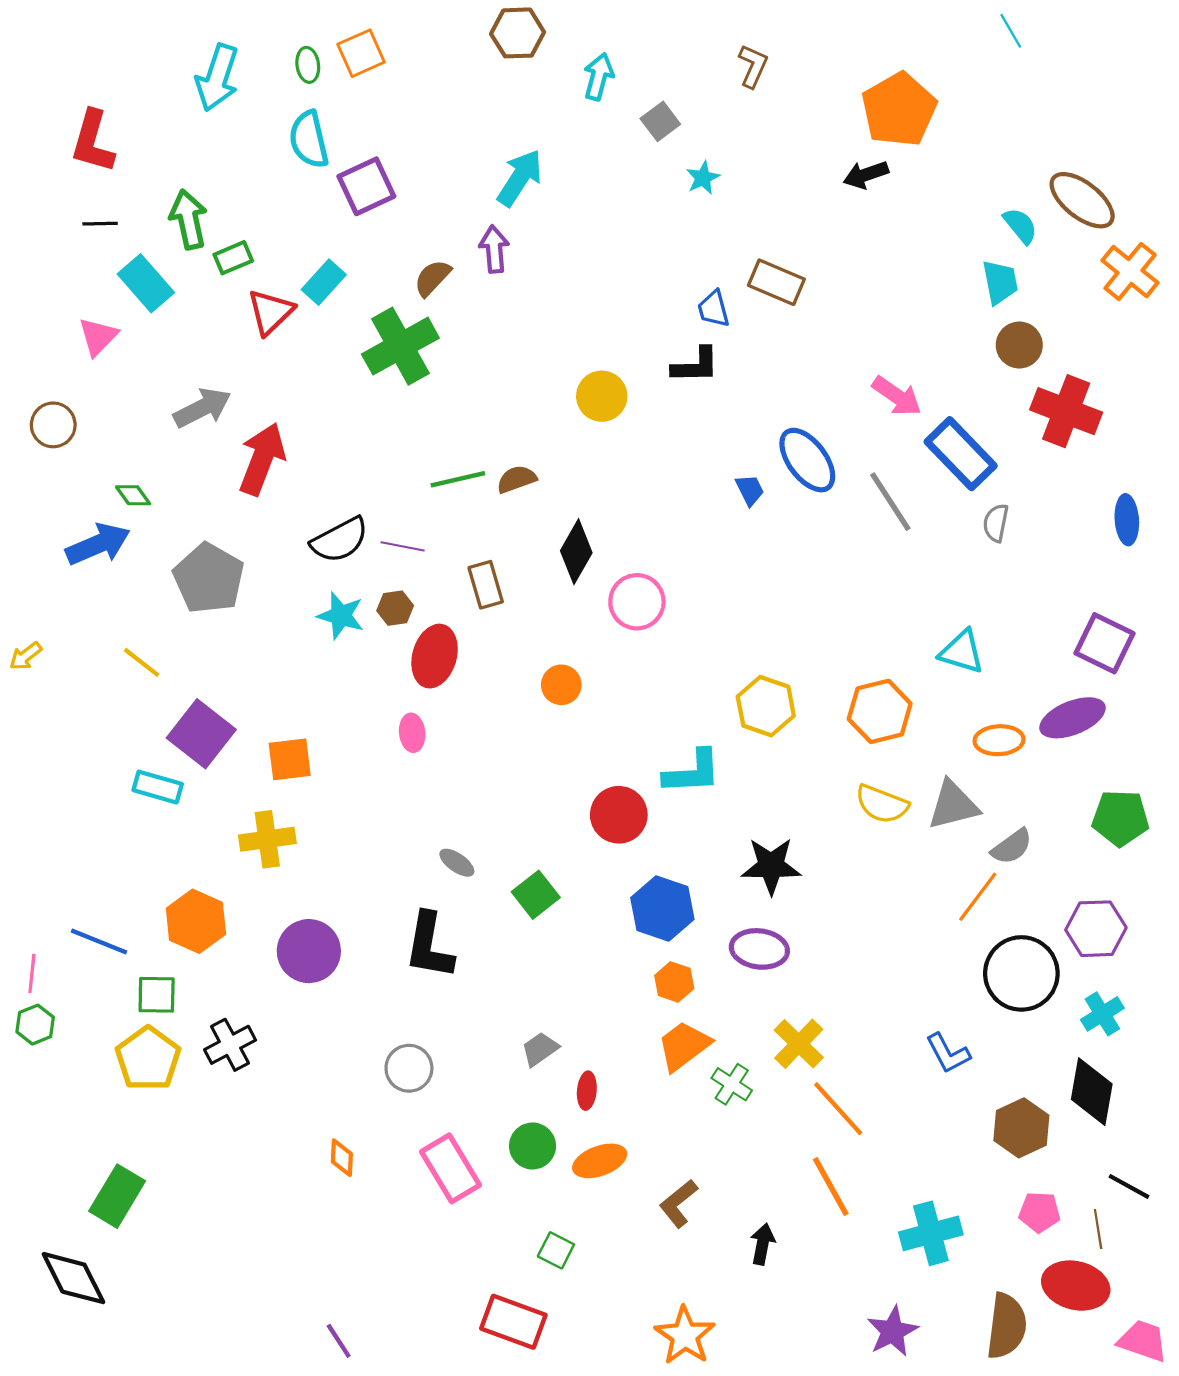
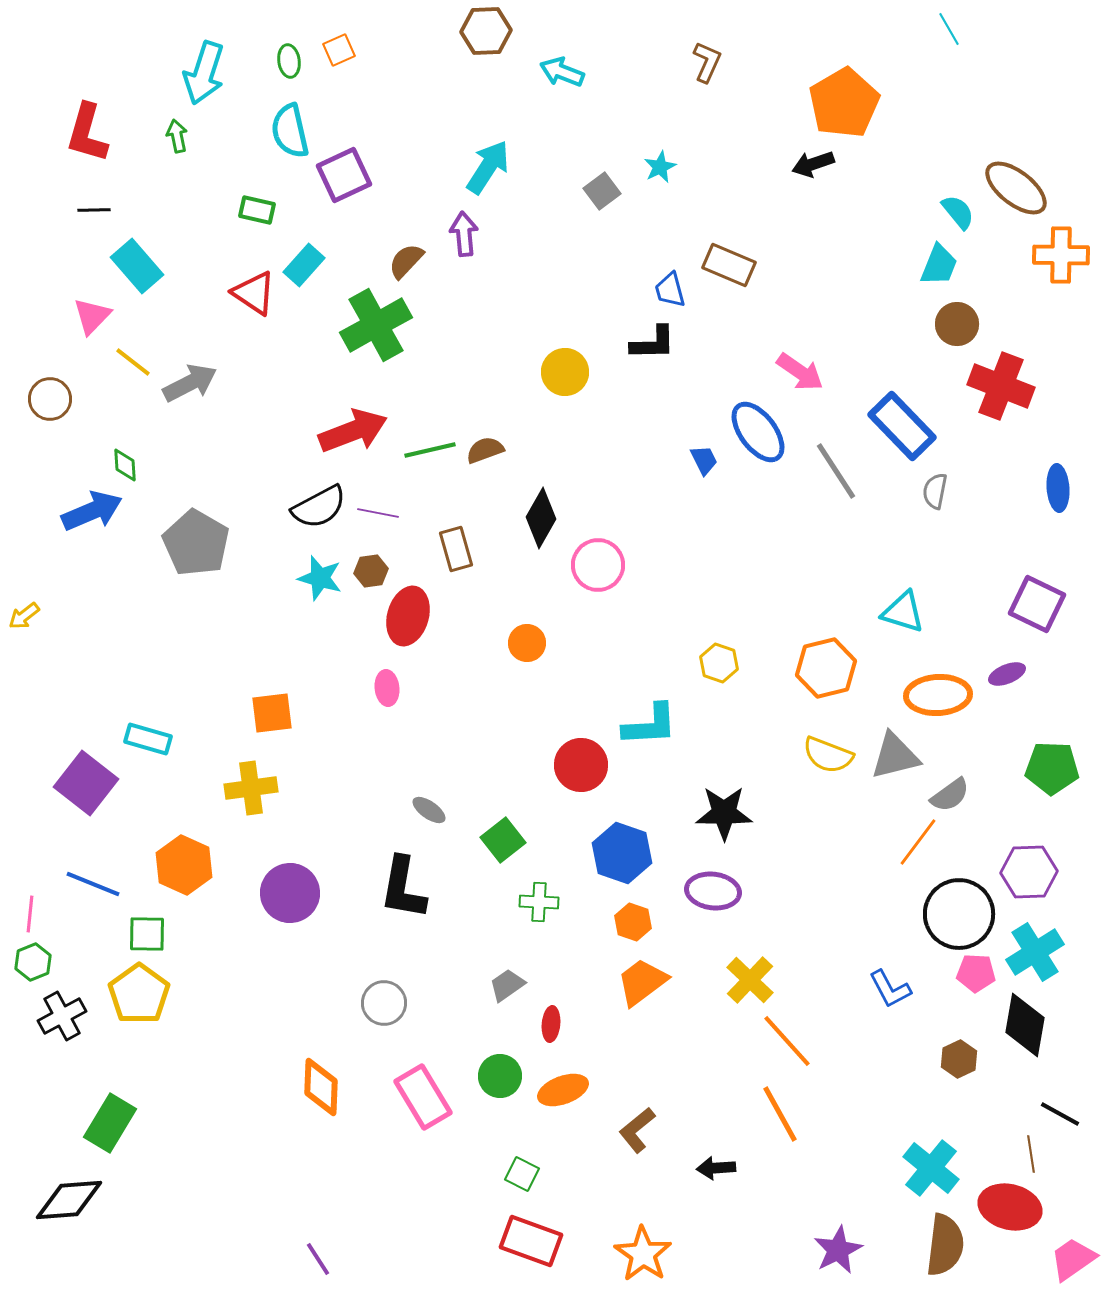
orange square: (361, 53) -> (339, 50), size x0.7
cyan arrow: (599, 77) -> (562, 72), turned -84
gray square: (660, 121) -> (602, 191), moved
green arrow: (188, 219) -> (177, 136), moved, size x0.6
green rectangle: (233, 258) -> (257, 210), moved, turned 36
orange cross: (1130, 272) -> (1061, 255), turned -38
cyan trapezoid: (1000, 282) -> (939, 265), turned 33
red triangle: (271, 312) -> (254, 293), turned -42
pink arrow: (897, 396) -> (800, 372), moved
red arrow: (262, 459) -> (353, 431), moved, turned 48
green diamond: (133, 495) -> (125, 465), turned 32
yellow line: (142, 662) -> (133, 362), moved
yellow hexagon: (766, 706) -> (719, 663), size x0.7
purple ellipse: (1073, 718) -> (1007, 674), size x0.6
purple square: (201, 734) -> (86, 783), moved
orange ellipse: (999, 740) -> (938, 695), size x1.4
cyan cross: (1102, 1014) -> (1035, 952), size x1.4
black cross: (230, 1045) -> (62, 1016), moved
green cross: (732, 1084) -> (539, 902), moved, turned -30
brown hexagon: (1021, 1128) -> (959, 1059), size x0.7
orange diamond: (342, 1158) -> (321, 1087), size x1.6
pink pentagon: (1040, 1212) -> (976, 973), moved
cyan cross: (931, 1233) -> (931, 1168), moved, turned -36
black arrow: (763, 1244) -> (716, 1168), turned -105
black diamond: (73, 1278) -> (69, 1200), turned -68
red rectangle: (513, 1322) -> (531, 1241), moved
pink trapezoid: (1143, 1341) -> (1073, 1259), turned -54

